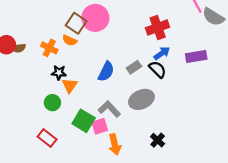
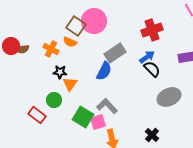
blue arrow: (162, 53) -> (147, 57), moved
gray rectangle: (134, 67) -> (115, 53), moved, size x1.5
gray ellipse: (141, 99) -> (169, 97), moved
red rectangle: (47, 138) -> (37, 115), moved

